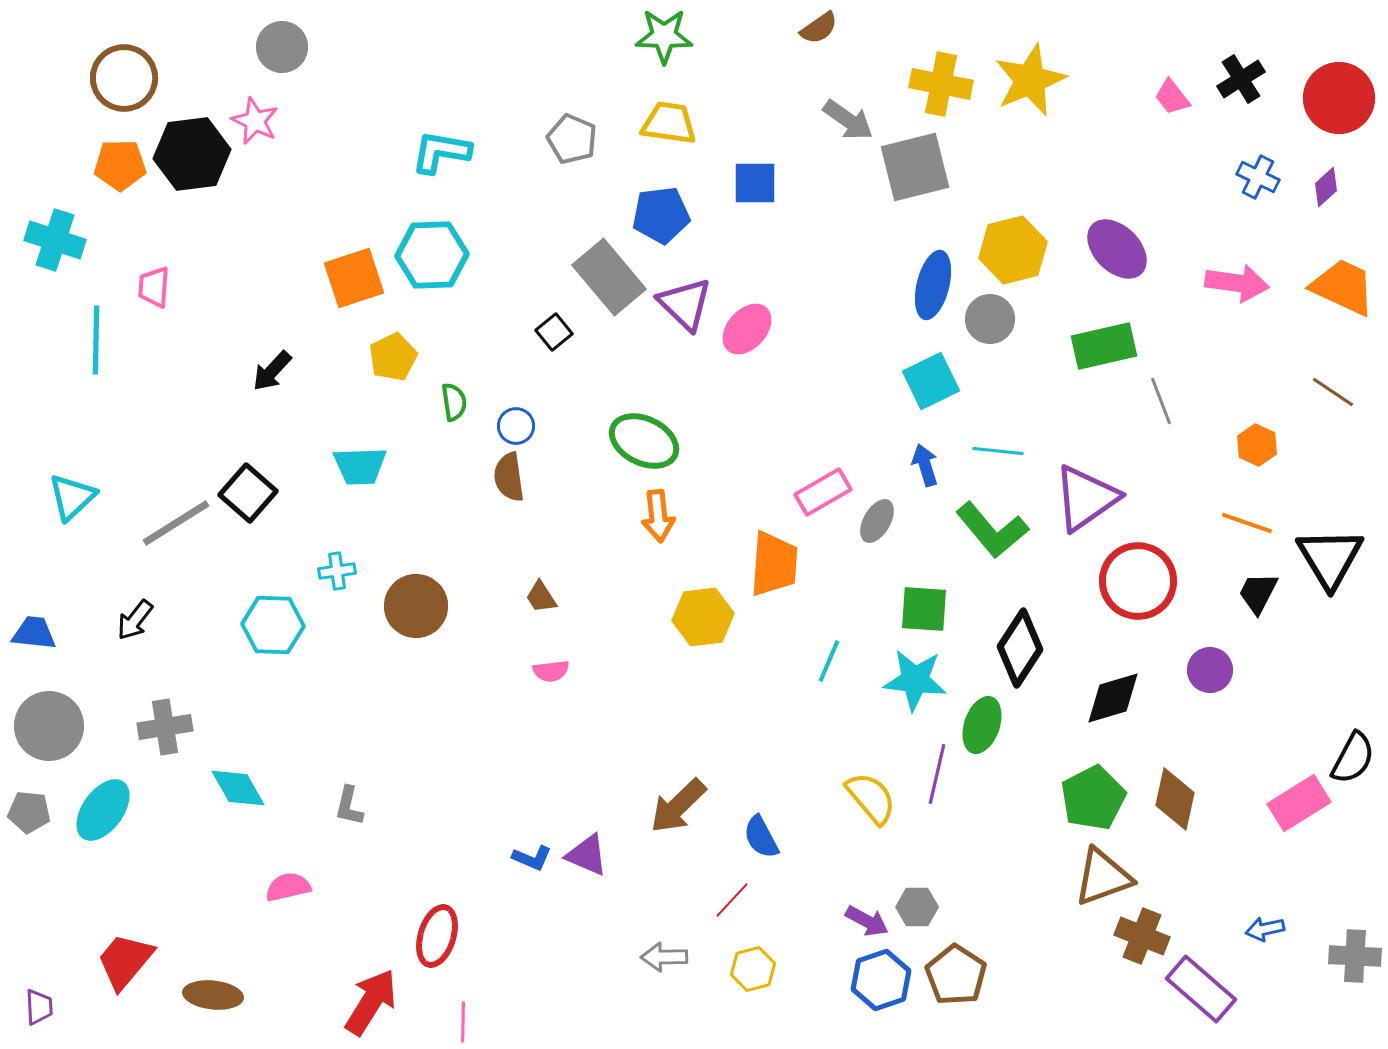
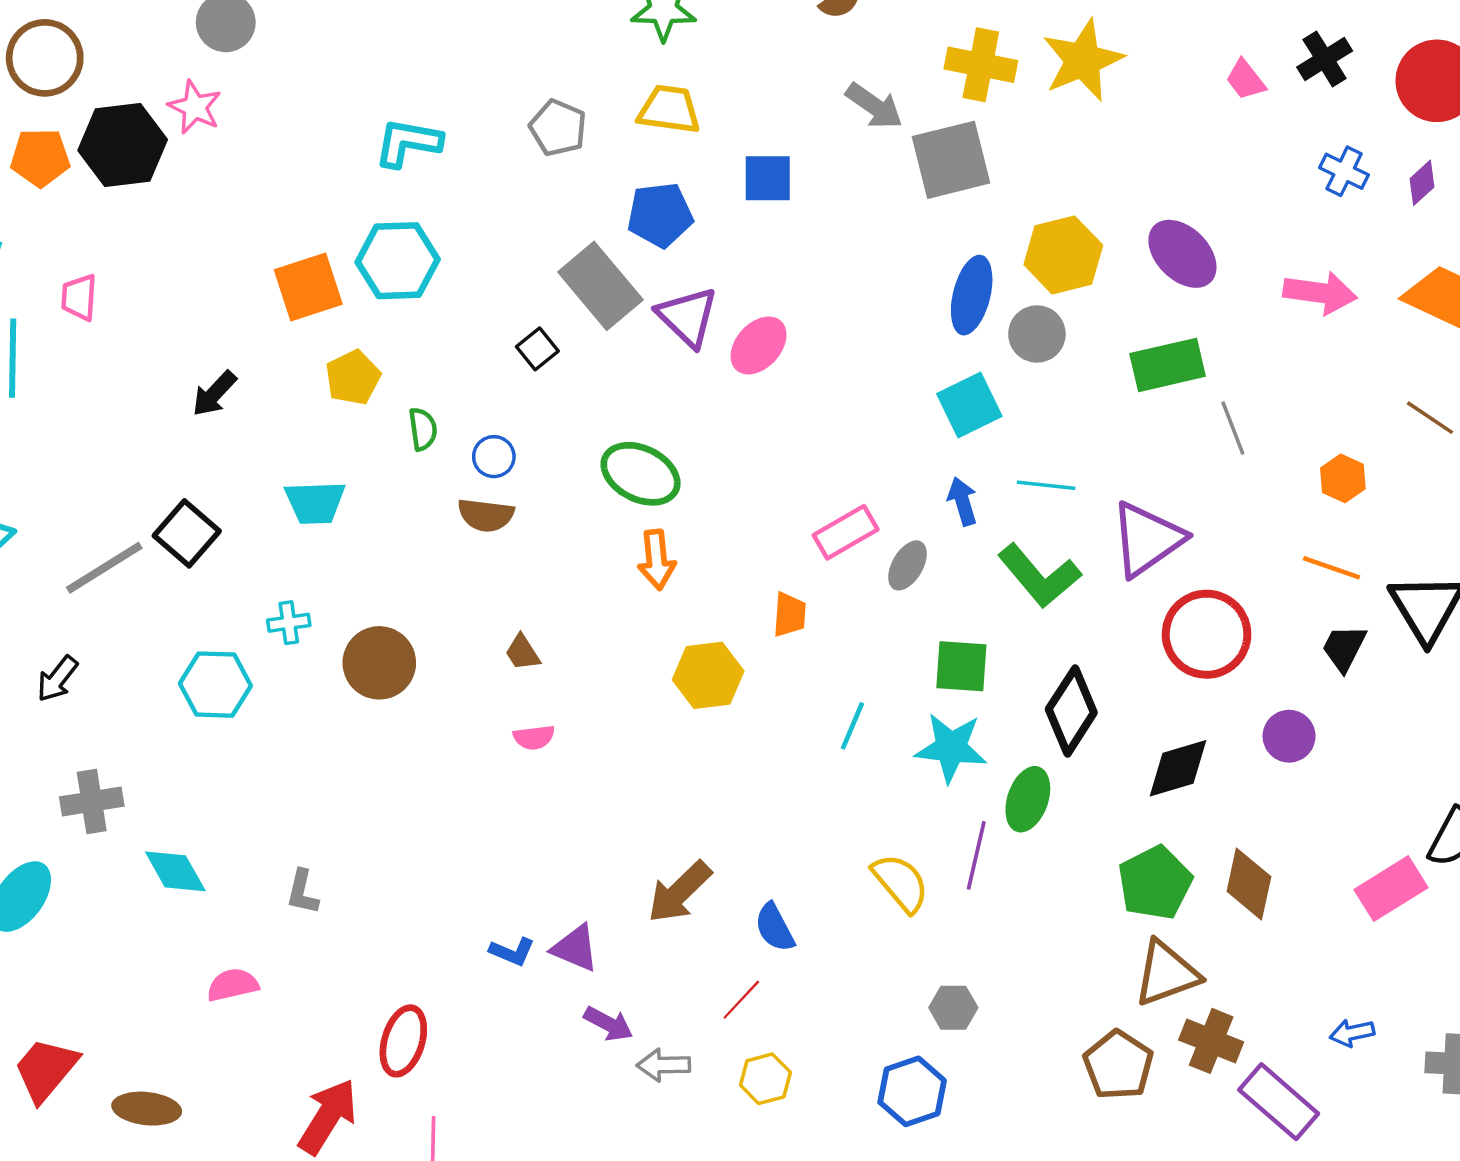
brown semicircle: (509, 477) -> (486, 515), turned -75
orange trapezoid: (774, 564) -> (789, 615), size x0.6
purple arrow: (867, 921) -> (608, 1024), moved
brown pentagon: (956, 975) -> (1118, 1065), moved

